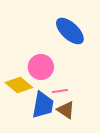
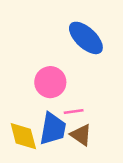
yellow diamond: (19, 85) -> (23, 136), moved, turned 36

